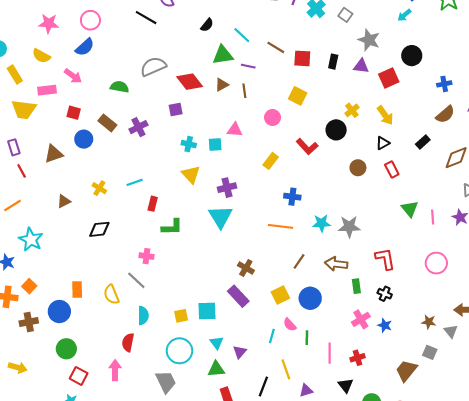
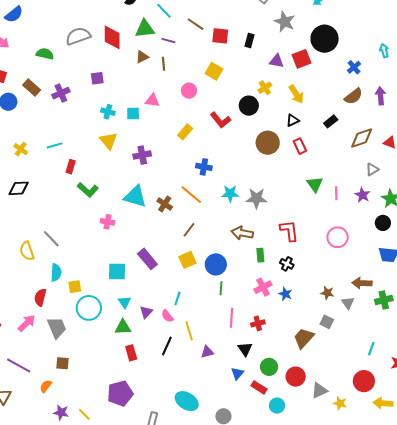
black circle: (412, 56) -> (325, 39), size x1.4
purple triangle: (361, 66) -> (277, 61), moved
red diamond: (190, 82) -> (112, 37), moved, turned 35
blue cross: (444, 84) -> (354, 67), turned -32
brown circle: (358, 168) -> (268, 143), size x1.5
cyan triangle: (221, 217) -> (135, 196), moved, turned -45
orange line: (281, 226) -> (191, 195), turned 30
green L-shape: (172, 227) -> (88, 190), turned 40
pink cross: (146, 256) -> (107, 222), moved
brown line: (299, 261) -> (189, 230), moved
brown cross: (246, 268) -> (165, 204), moved
yellow square: (181, 316) -> (75, 287), moved
pink semicircle: (290, 325) -> (167, 316), moved
green line: (307, 338) -> (221, 288), moved
pink arrow: (115, 370) -> (27, 323), turned 42
gray trapezoid: (166, 382) -> (57, 328), moved

